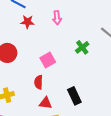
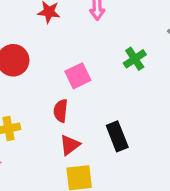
red triangle: (45, 103) -> (70, 145), turned -48

